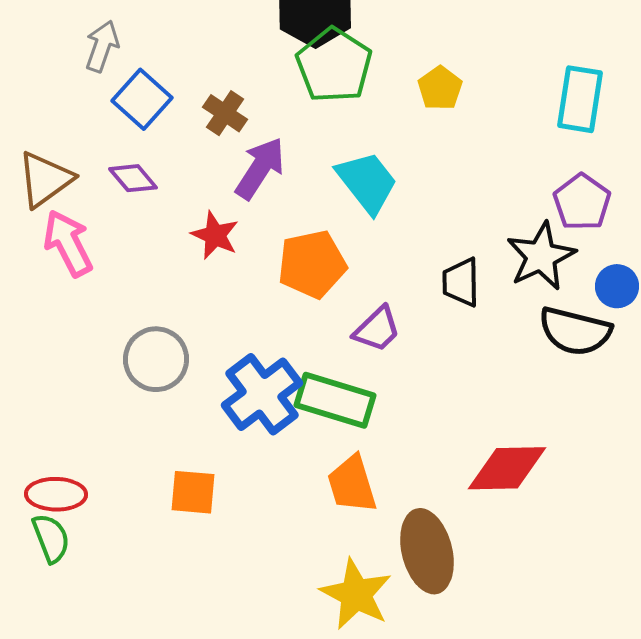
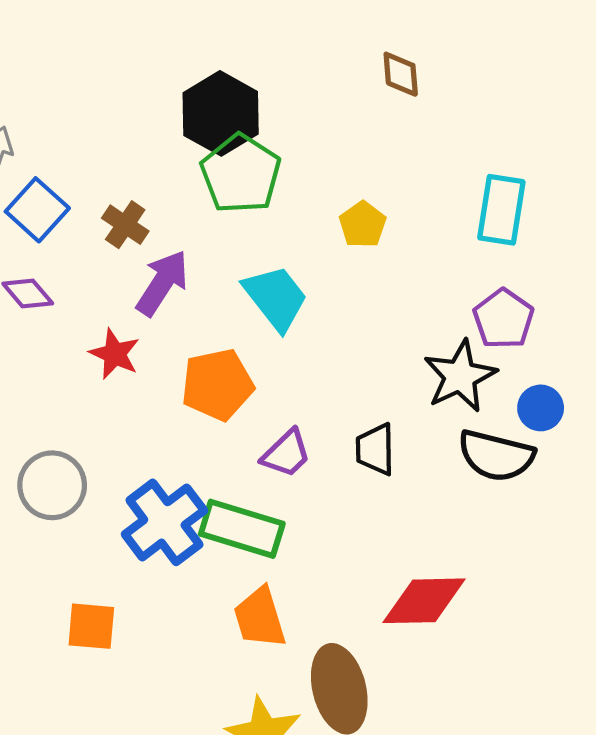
yellow pentagon: (440, 88) -> (363, 225), moved
black trapezoid: (461, 282) -> (375, 449), moved

